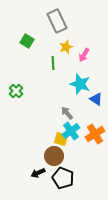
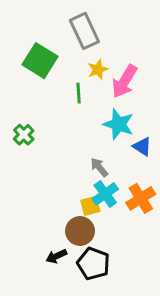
green square: (27, 41) -> (40, 61), size x1.6
pink arrow: (84, 55) -> (124, 81), size x1.6
yellow square: (61, 139) -> (90, 206), turned -32

